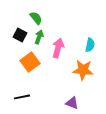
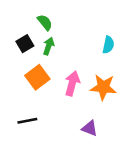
black square: (20, 35) -> (25, 44), turned 32
cyan semicircle: (90, 45) -> (108, 45), moved
pink arrow: (58, 48) -> (72, 83), moved

